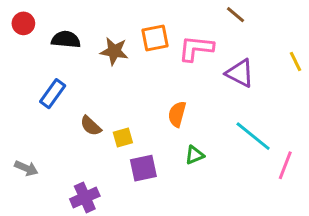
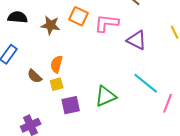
orange square: (155, 38) -> (79, 16), turned 36
orange semicircle: (177, 114) -> (57, 64), moved
green triangle: (195, 155) -> (106, 96), size x1.6

